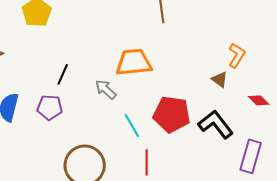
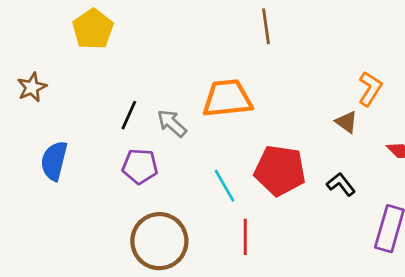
gray arrow: (106, 89) -> (172, 123), moved
purple pentagon: (50, 107) -> (140, 166), moved
black L-shape: (216, 124) -> (341, 184), size x0.6

